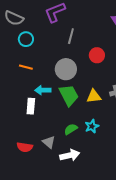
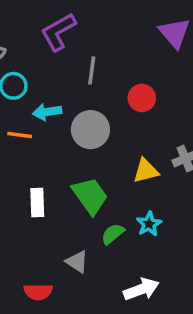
cyan arrow: (43, 90) -> (47, 112), moved
green trapezoid: (69, 95) -> (90, 196), moved
red semicircle: (25, 147) -> (38, 292), moved
white arrow: (70, 155) -> (141, 289), moved

